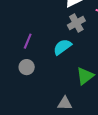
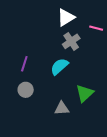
gray triangle: (65, 103) -> (62, 108), moved

